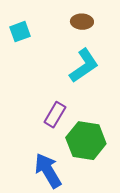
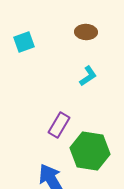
cyan L-shape: (84, 66) -> (88, 76), size x0.6

